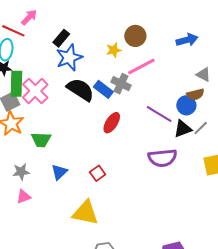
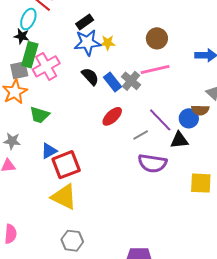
yellow star: (114, 50) -> (108, 43), moved
black semicircle: (80, 90) -> (90, 76), size x0.7
gray line: (201, 128) -> (141, 135), moved
red square: (98, 173) -> (66, 165), moved, size x1.8

